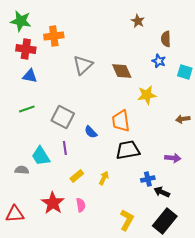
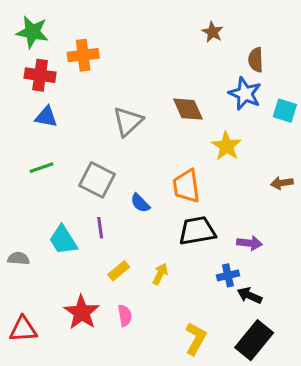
blue star: (159, 61) -> (245, 94), size x1.5
gray triangle: (83, 65) -> (128, 121), moved
yellow star: (147, 95) -> (226, 146), turned -30
purple arrow: (173, 158) -> (250, 243), moved
gray semicircle: (22, 170) -> (18, 258), moved

